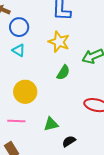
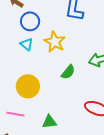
yellow star: (59, 42) -> (55, 42), moved

